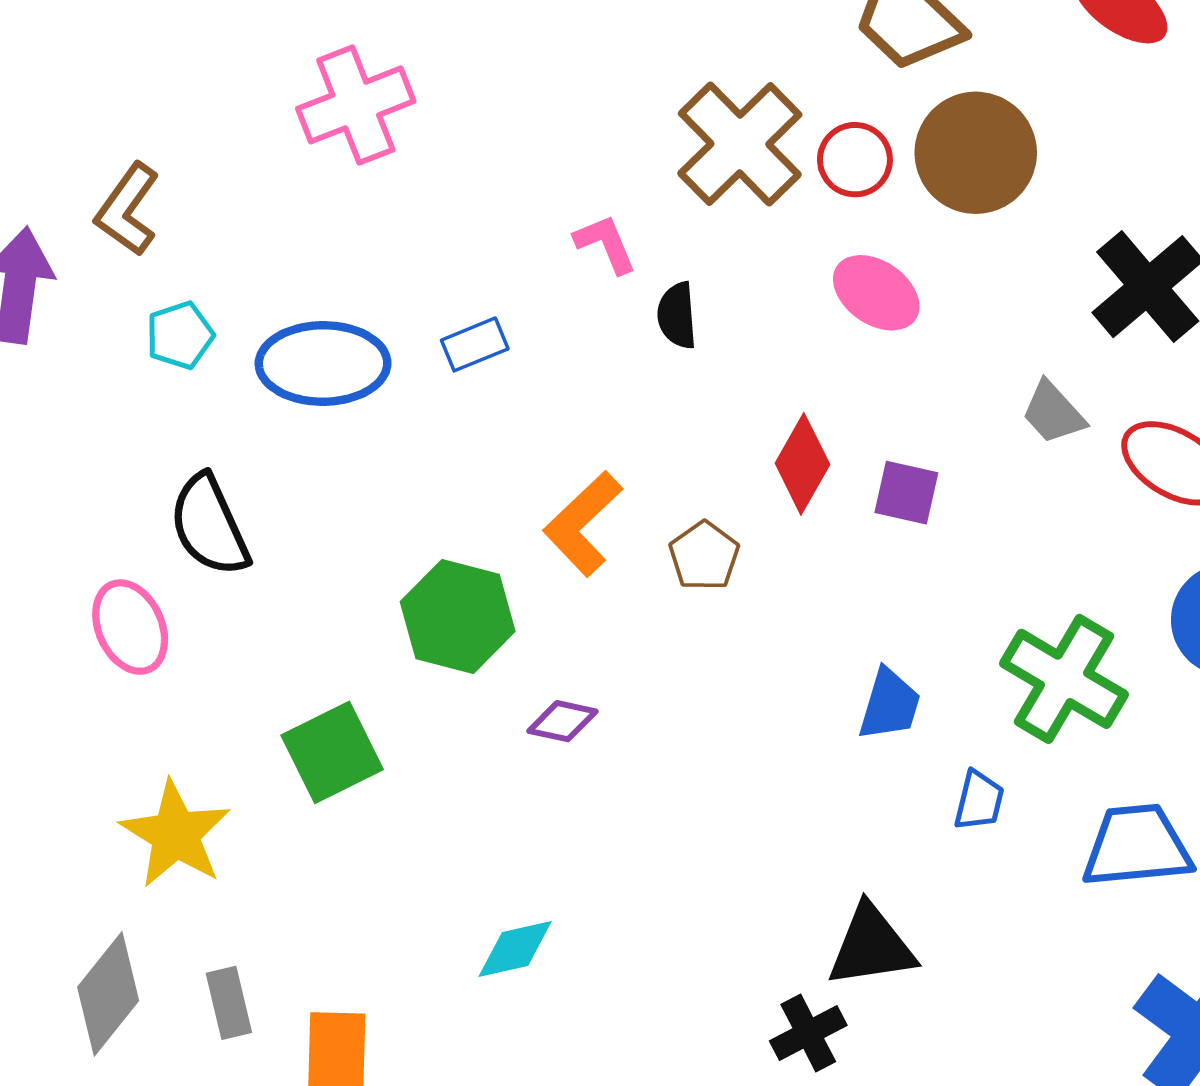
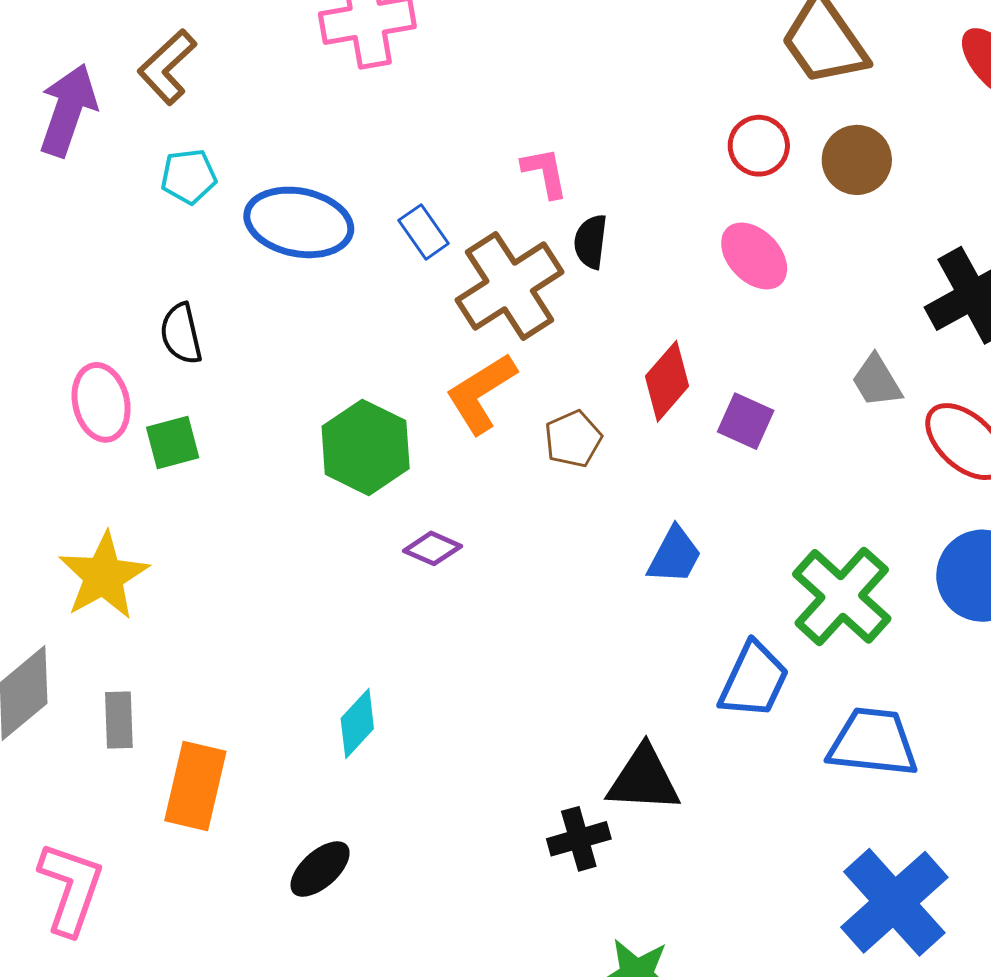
brown cross: (740, 144) -> (510, 286), moved
brown circle: (976, 153) -> (857, 160), size x0.7
blue rectangle: (475, 344) -> (424, 232), turned 66
black semicircle: (209, 525) -> (181, 334), size x0.7
blue trapezoid: (890, 705) -> (675, 555), moved
green square: (332, 752) -> (173, 443), moved, size x0.7
blue trapezoid: (979, 801) -> (754, 680), size x1.6
cyan diamond: (515, 949) -> (357, 724), turned -46

